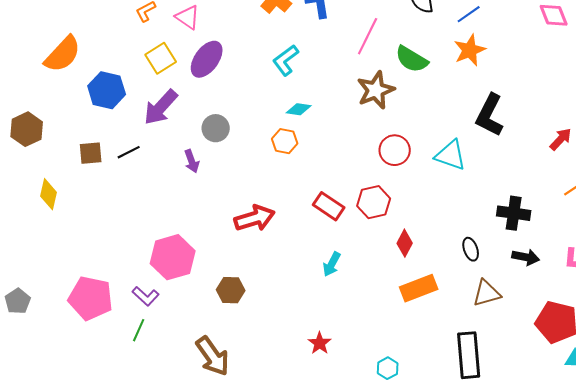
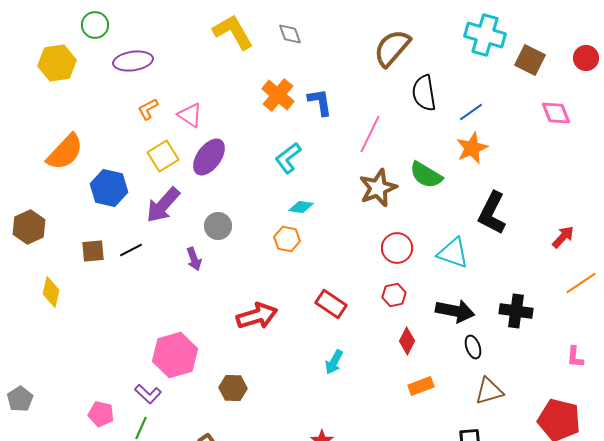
green semicircle: (412, 59) -> (426, 175), moved
red hexagon: (374, 202) -> (394, 295), moved, size x0.7
black arrow: (526, 257) -> (455, 311), moved, size x1.4
orange rectangle: (419, 288) -> (421, 386), size x0.7
pink pentagon: (91, 298) -> (101, 414), moved, size x0.6

